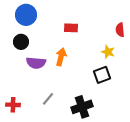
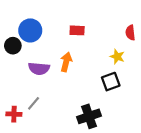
blue circle: (26, 15) -> (30, 30), moved
black circle: (21, 42) -> (13, 46), moved
gray line: (48, 99) -> (34, 103), moved

